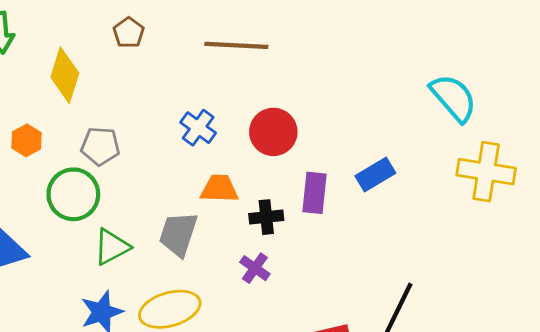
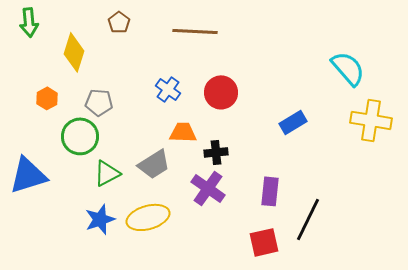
purple rectangle: (314, 193) -> (270, 191), moved
gray trapezoid: (178, 234) -> (154, 164), turned -140
purple cross: (255, 268) -> (208, 188), size x1.6

